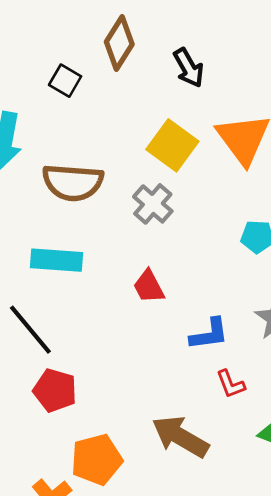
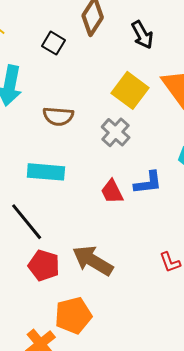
brown semicircle: (73, 182) -> (58, 116), size x0.7
blue L-shape: (209, 334) -> (148, 183), moved
brown arrow: (180, 437) -> (93, 261), moved

